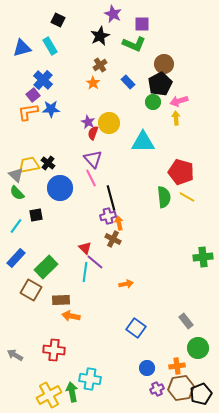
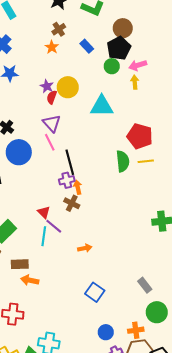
yellow line: (187, 197) -> (146, 161), turned -35

